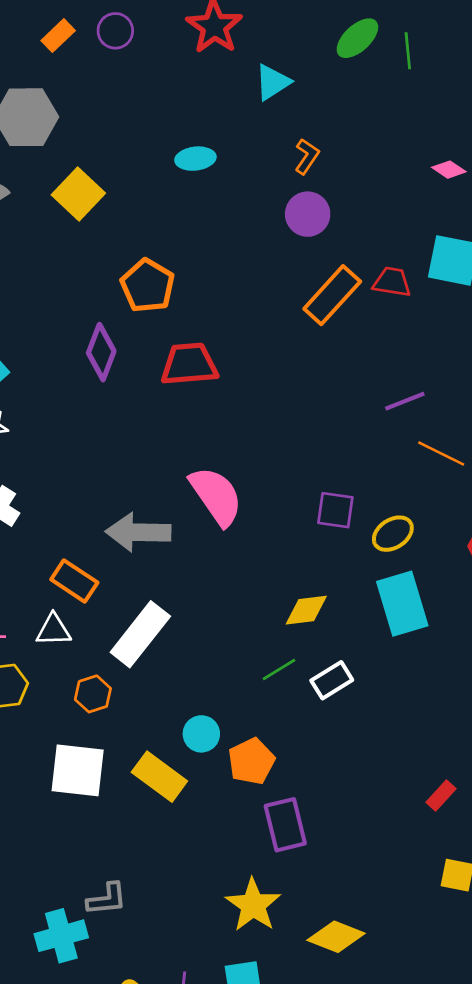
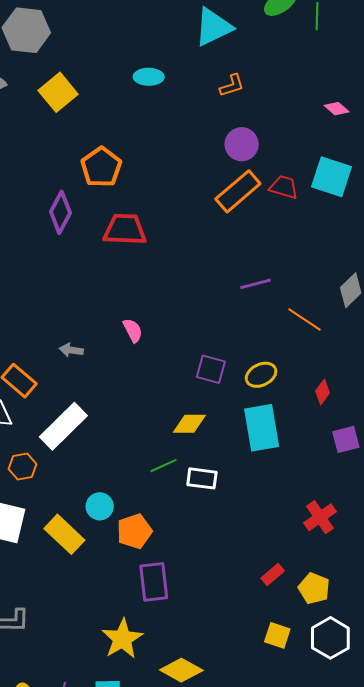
cyan triangle: (273, 82) -> (213, 27), size x1.4
orange L-shape: (307, 156) -> (232, 85), turned 32
purple circle: (308, 214) -> (242, 144), moved
purple line: (405, 401) -> (256, 284), moved
pink semicircle: (216, 496) -> (133, 330), size x0.5
purple square: (335, 510) -> (211, 369), moved
gray arrow: (138, 532) -> (71, 350), size x0.5
white rectangle: (332, 680) -> (202, 478), turned 32

